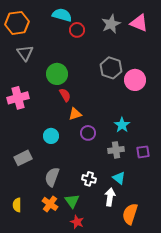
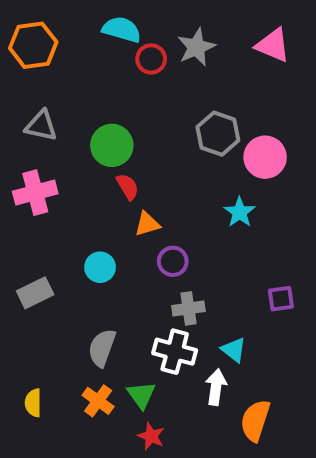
gray star: (111, 24) -> (196, 47), moved
gray triangle: (25, 53) -> (41, 126), moved, turned -42
cyan star: (122, 125) -> (240, 212), moved
gray cross: (116, 150) -> (188, 308), moved
gray rectangle: (23, 158) -> (35, 293), moved
white cross: (89, 179) -> (175, 352), size x1.5

